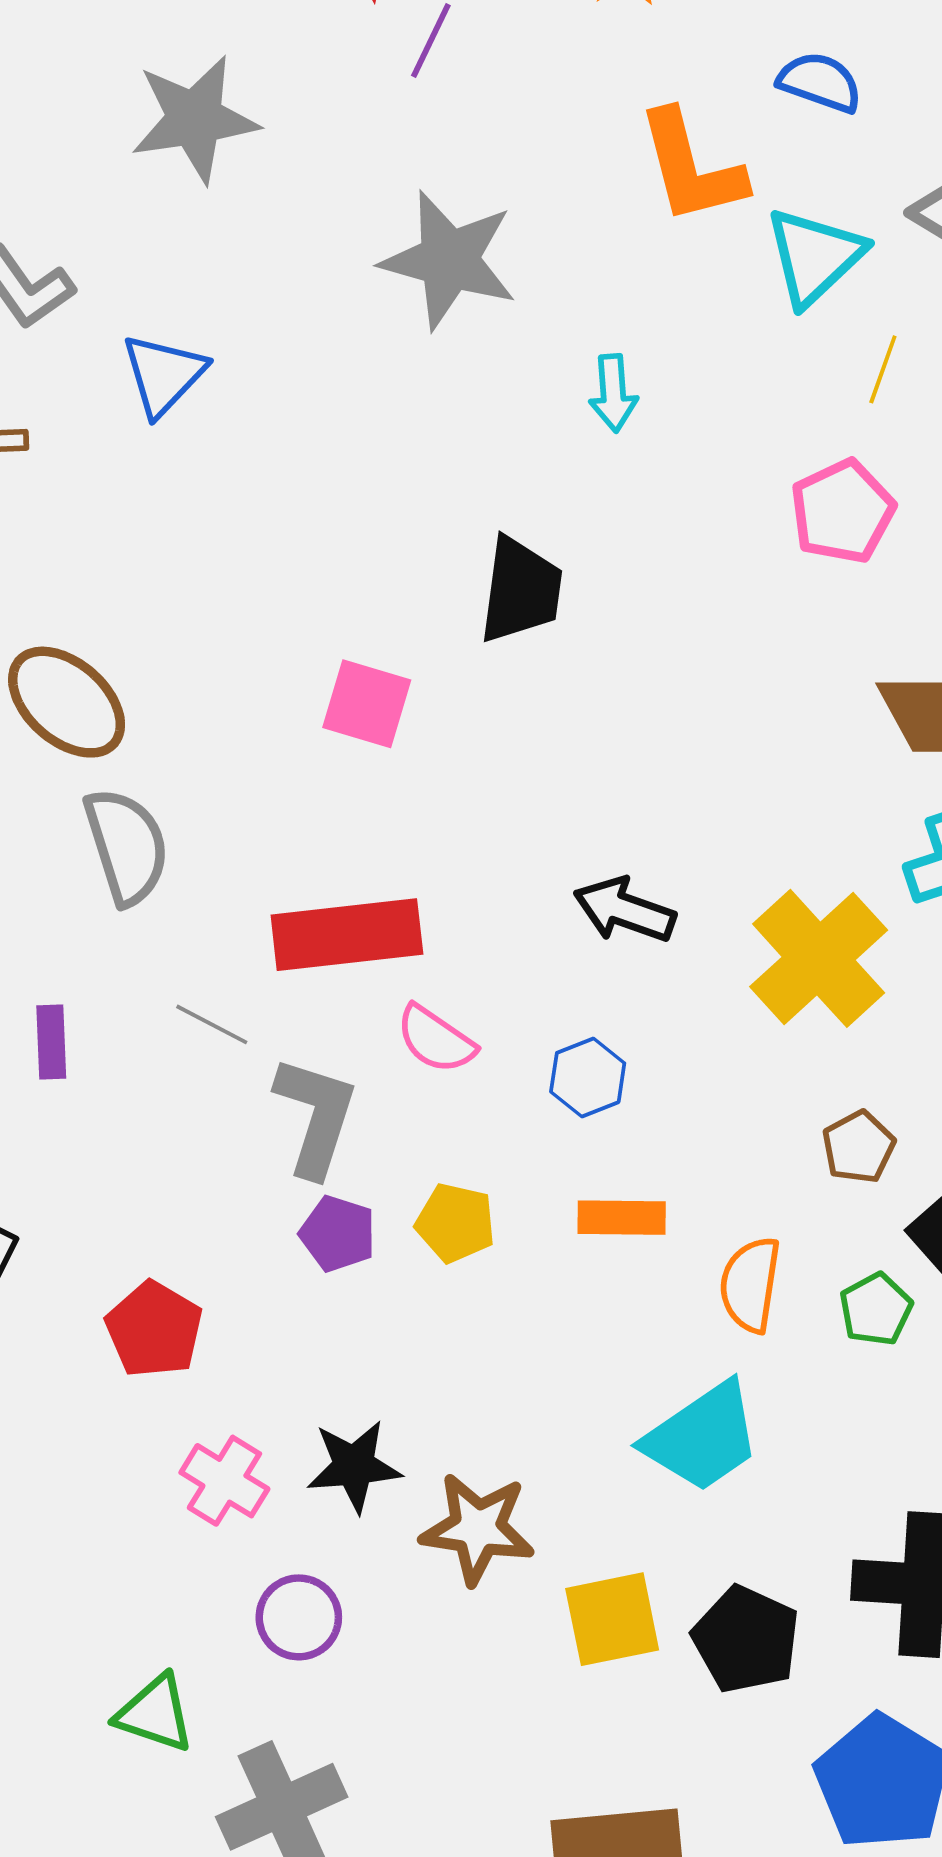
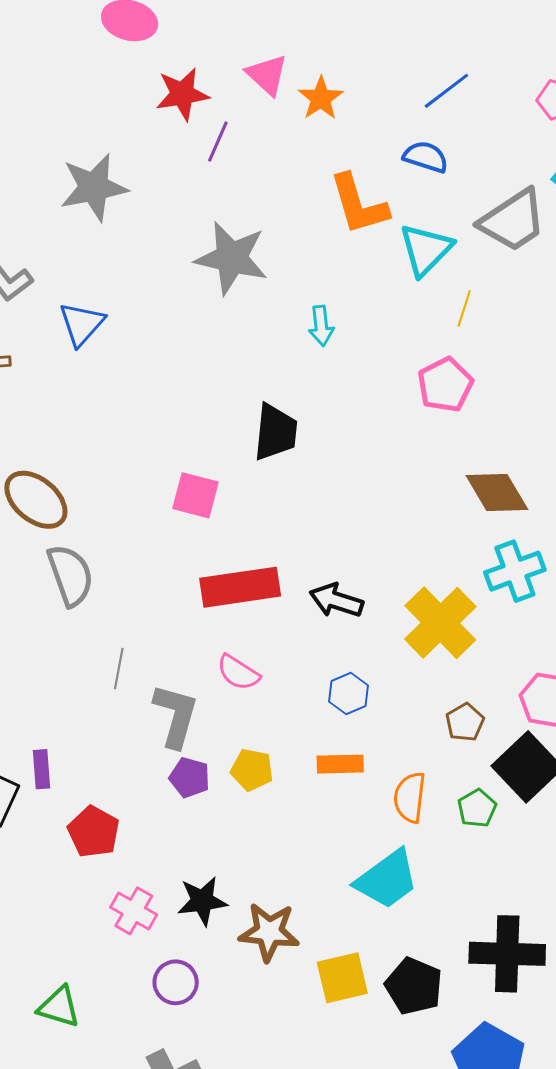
red rectangle: (347, 935) -> (240, 587), moved
gray line: (212, 1024) -> (119, 669), turned 75
purple rectangle: (51, 1042) -> (42, 769), moved
blue hexagon: (588, 1077) -> (348, 694), moved
green triangle: (155, 1714) -> (59, 1007), moved

